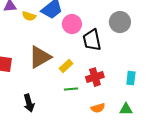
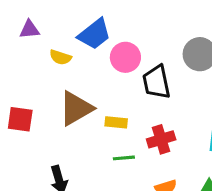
yellow semicircle: (29, 16) -> (60, 57), moved
yellow rectangle: (66, 66) -> (116, 122), turned 48

